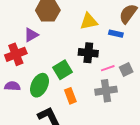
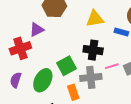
purple semicircle: (12, 86) -> (16, 80), turned -77
gray cross: (106, 91) -> (91, 77), moved

